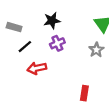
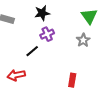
black line: (25, 47) -> (32, 51), moved
red arrow: (37, 68) -> (16, 75), moved

